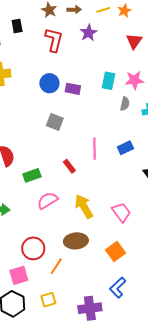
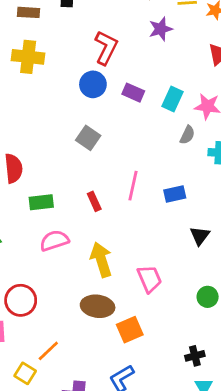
red L-shape: (54, 40) -> (106, 48), moved
purple rectangle: (73, 89) -> (133, 93), moved
brown ellipse: (76, 241) -> (98, 306), moved
orange line: (56, 266) -> (48, 351), moved
yellow square: (48, 300) -> (25, 373), turned 35

